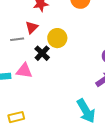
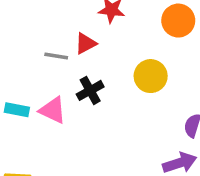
yellow circle: (57, 38) -> (151, 76), moved

